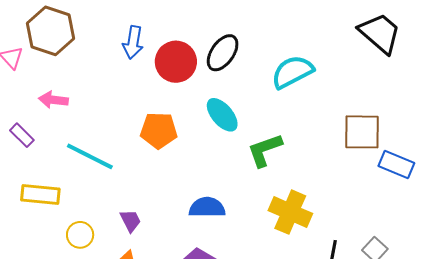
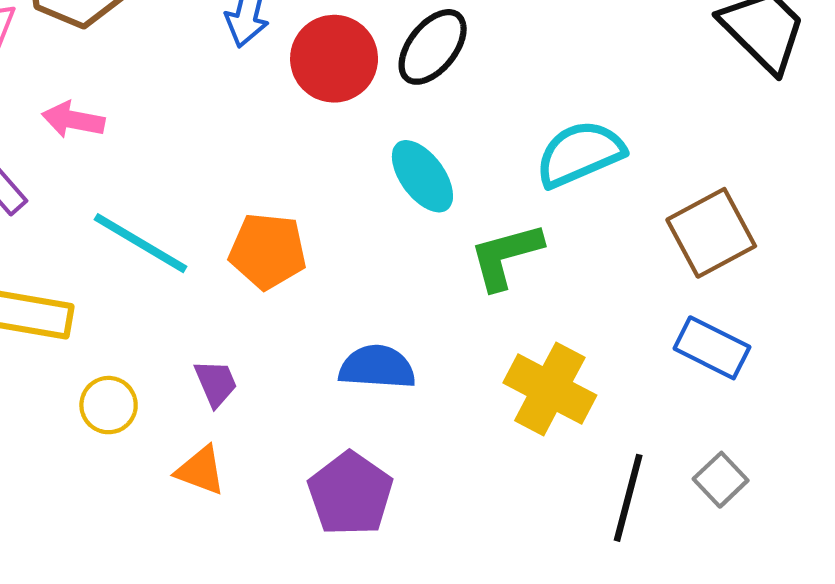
cyan semicircle: (292, 72) -> (580, 154), moved
orange pentagon: (159, 130) -> (268, 251), moved
brown square: (362, 132) -> (711, 233), turned -33
blue rectangle: (396, 165) -> (712, 348), moved

